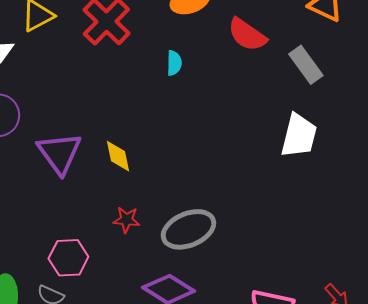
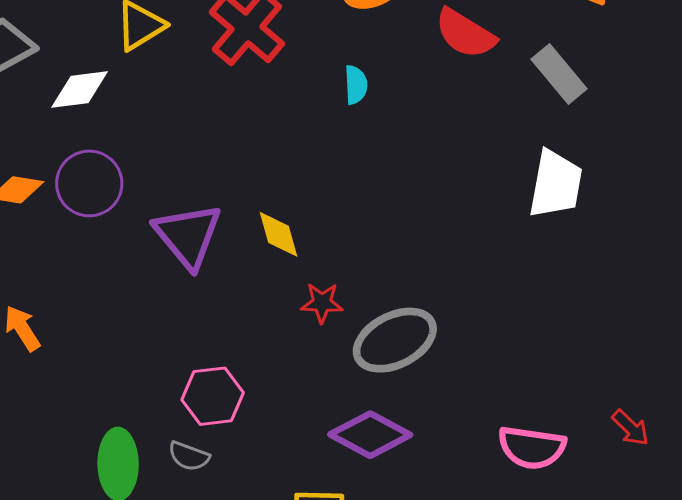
red star: (126, 220) -> (322, 303), moved

